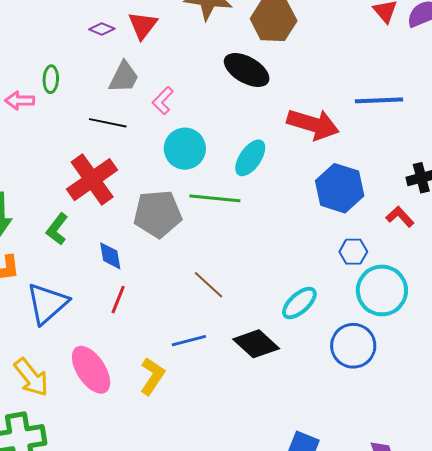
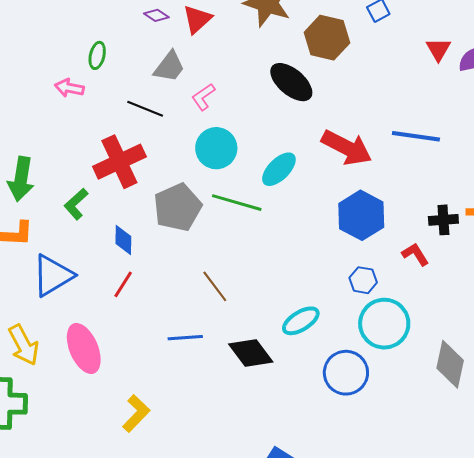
pink arrow: (20, 101) -> (69, 88), moved
gray pentagon: (158, 214) -> (178, 207), turned -30
yellow L-shape: (152, 376) -> (136, 414), moved

